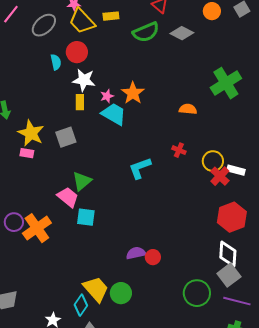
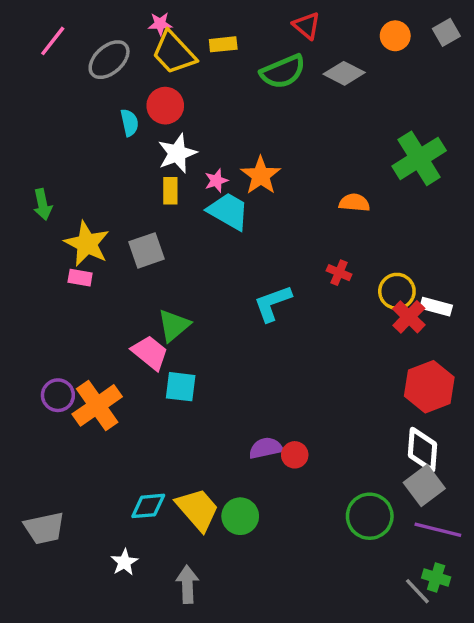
white star: (84, 80) -> (177, 153), turned -30
cyan diamond: (81, 305) -> (148, 506), moved, turned 50

